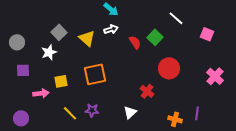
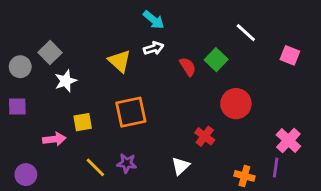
gray square: (59, 32) -> (50, 53), moved
purple square: (23, 70) -> (17, 106), moved
pink cross: (215, 76) -> (288, 141), moved

